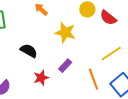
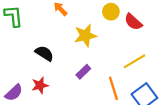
yellow star: (65, 32) -> (85, 36), turned -30
red star: (41, 78) -> (40, 85), moved

